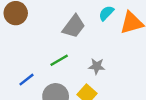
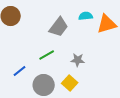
cyan semicircle: (106, 13) -> (86, 16), turned 40

